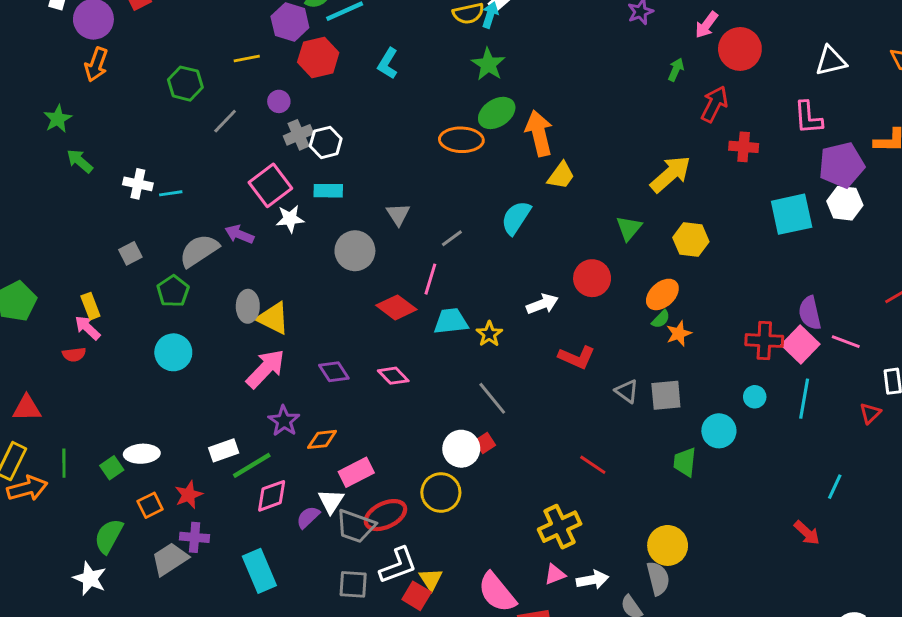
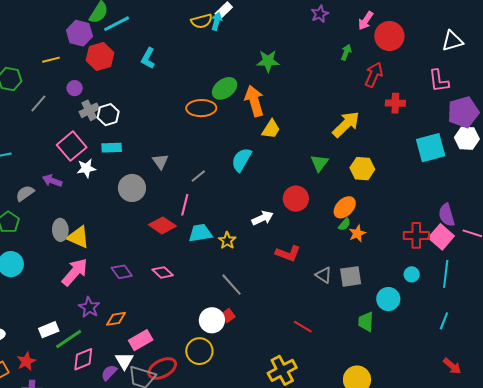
green star: (488, 64) -> (268, 61), moved, turned -30
gray semicircle: (199, 251) -> (25, 193), size x0.7
cyan line: (835, 487) -> (444, 321), moved

